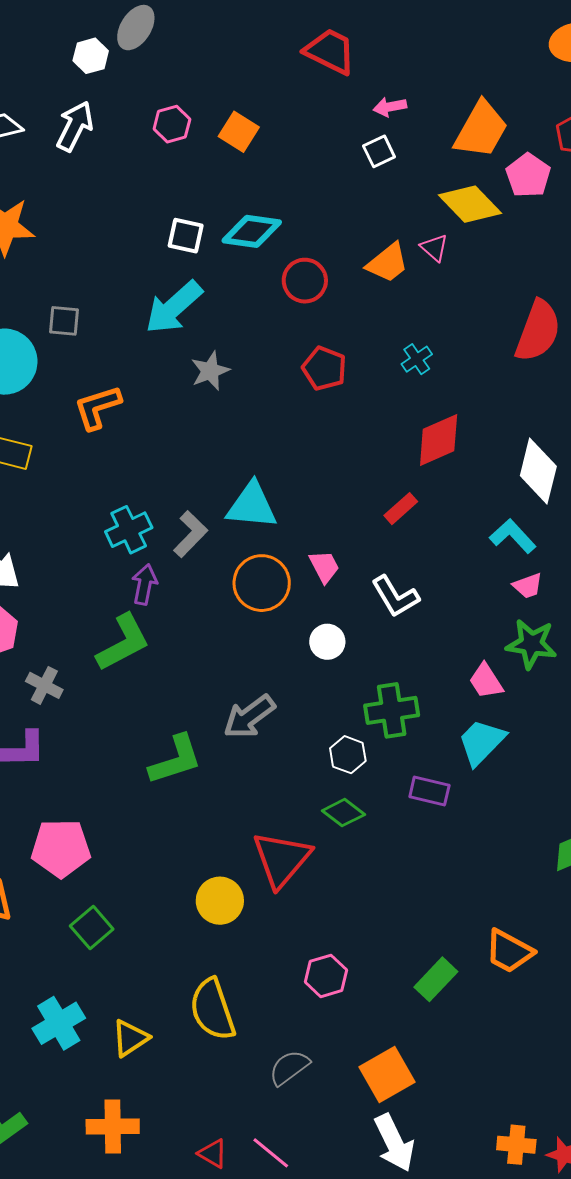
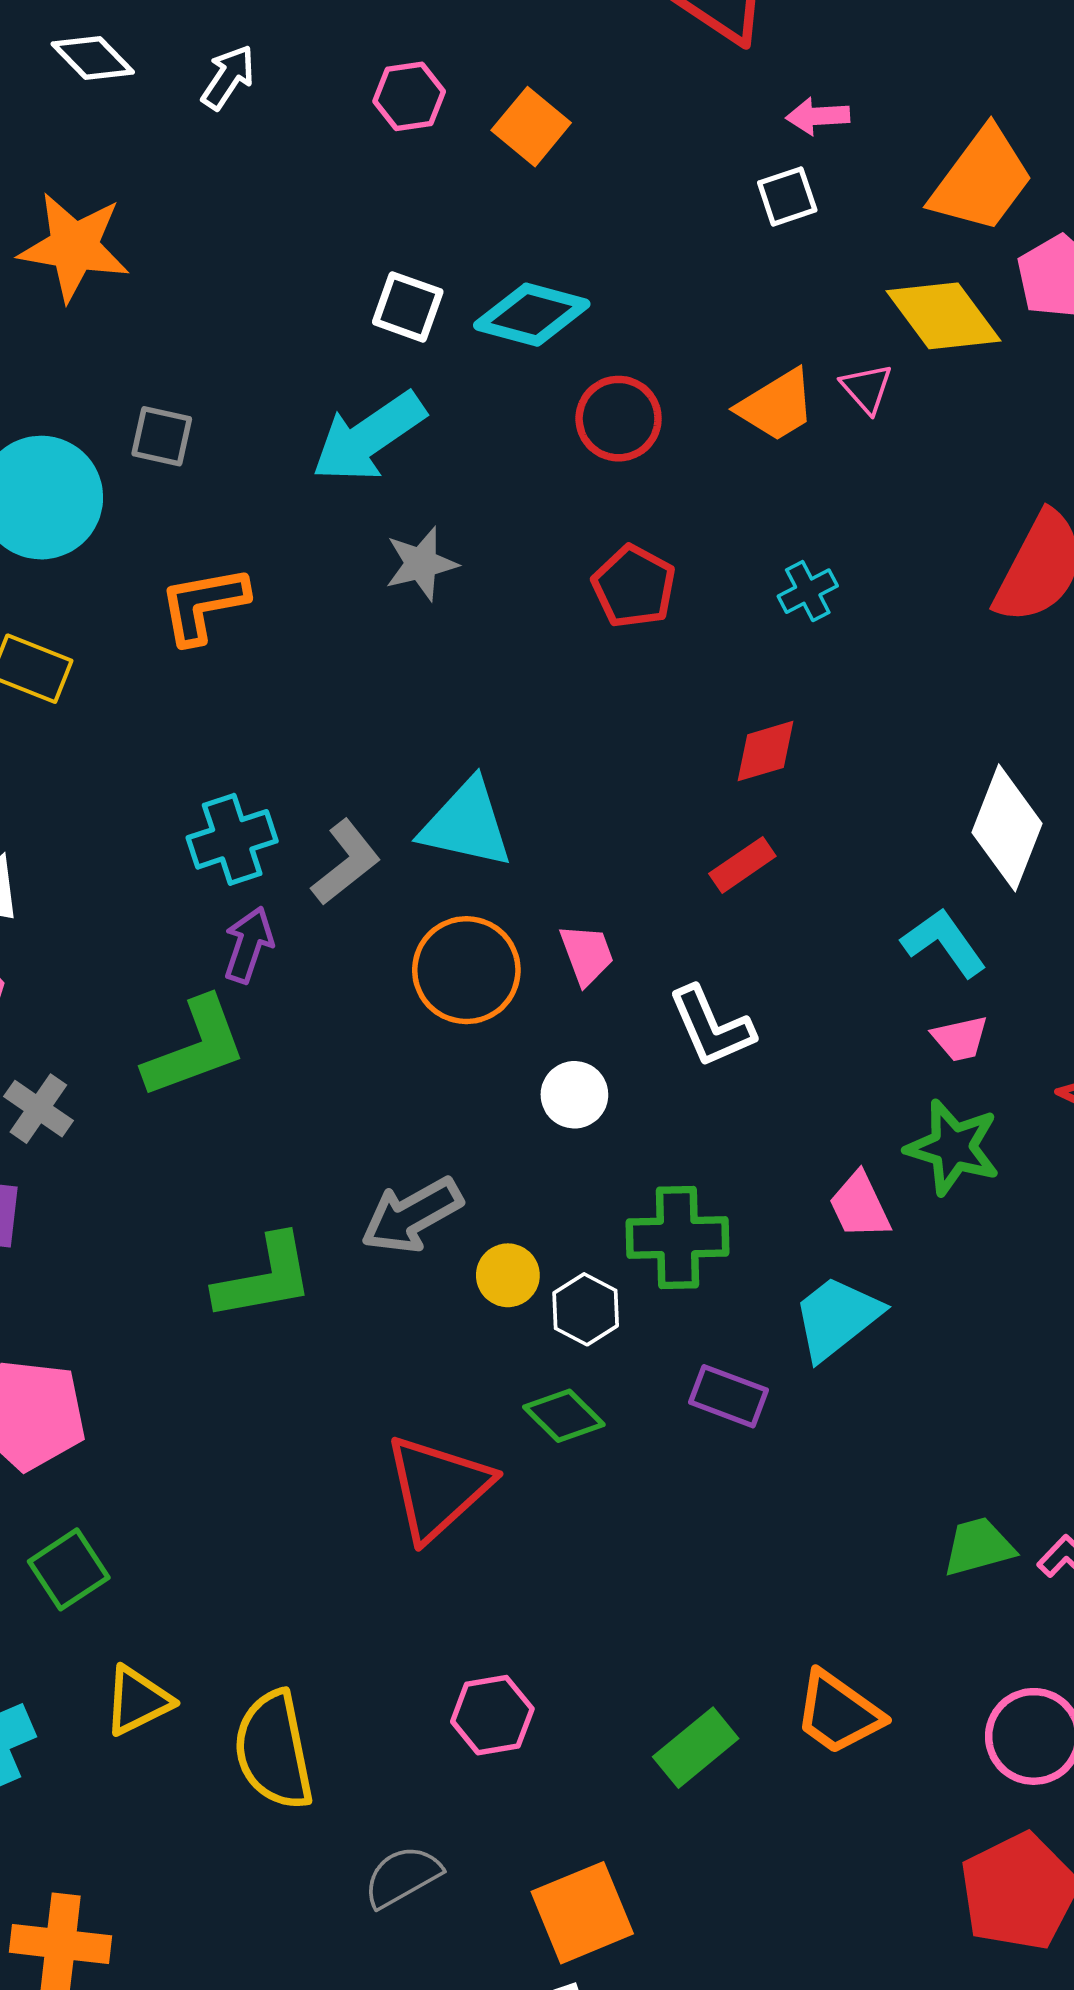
white arrow: (75, 126) -> (228, 77), size x0.7
red diamond: (439, 440) -> (766, 751), moved, size x0.7
yellow circle: (220, 901) -> (508, 1275), moved, size x0.7
yellow triangle: (130, 1038) -> (138, 1701), moved

